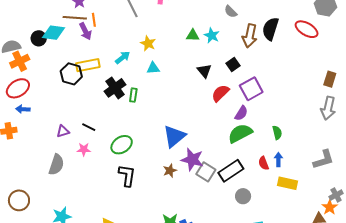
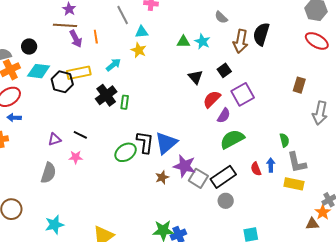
orange line: (94, 20) -> (96, 37), moved
red ellipse: (307, 29) -> (317, 41), moved
cyan diamond: (53, 33) -> (39, 71), moved
cyan triangle: (153, 68) -> (142, 32), moved
brown rectangle: (330, 79) -> (299, 85), moved
purple semicircle: (241, 113) -> (224, 116), moved
green semicircle: (277, 133) -> (284, 140), moved
green ellipse: (122, 145) -> (126, 152), moved
gray L-shape: (323, 160) -> (297, 163), moved, turned 95
black L-shape: (127, 175) -> (145, 142), moved
yellow rectangle: (287, 183) -> (294, 184), moved
gray circle: (243, 196) -> (226, 201), moved

